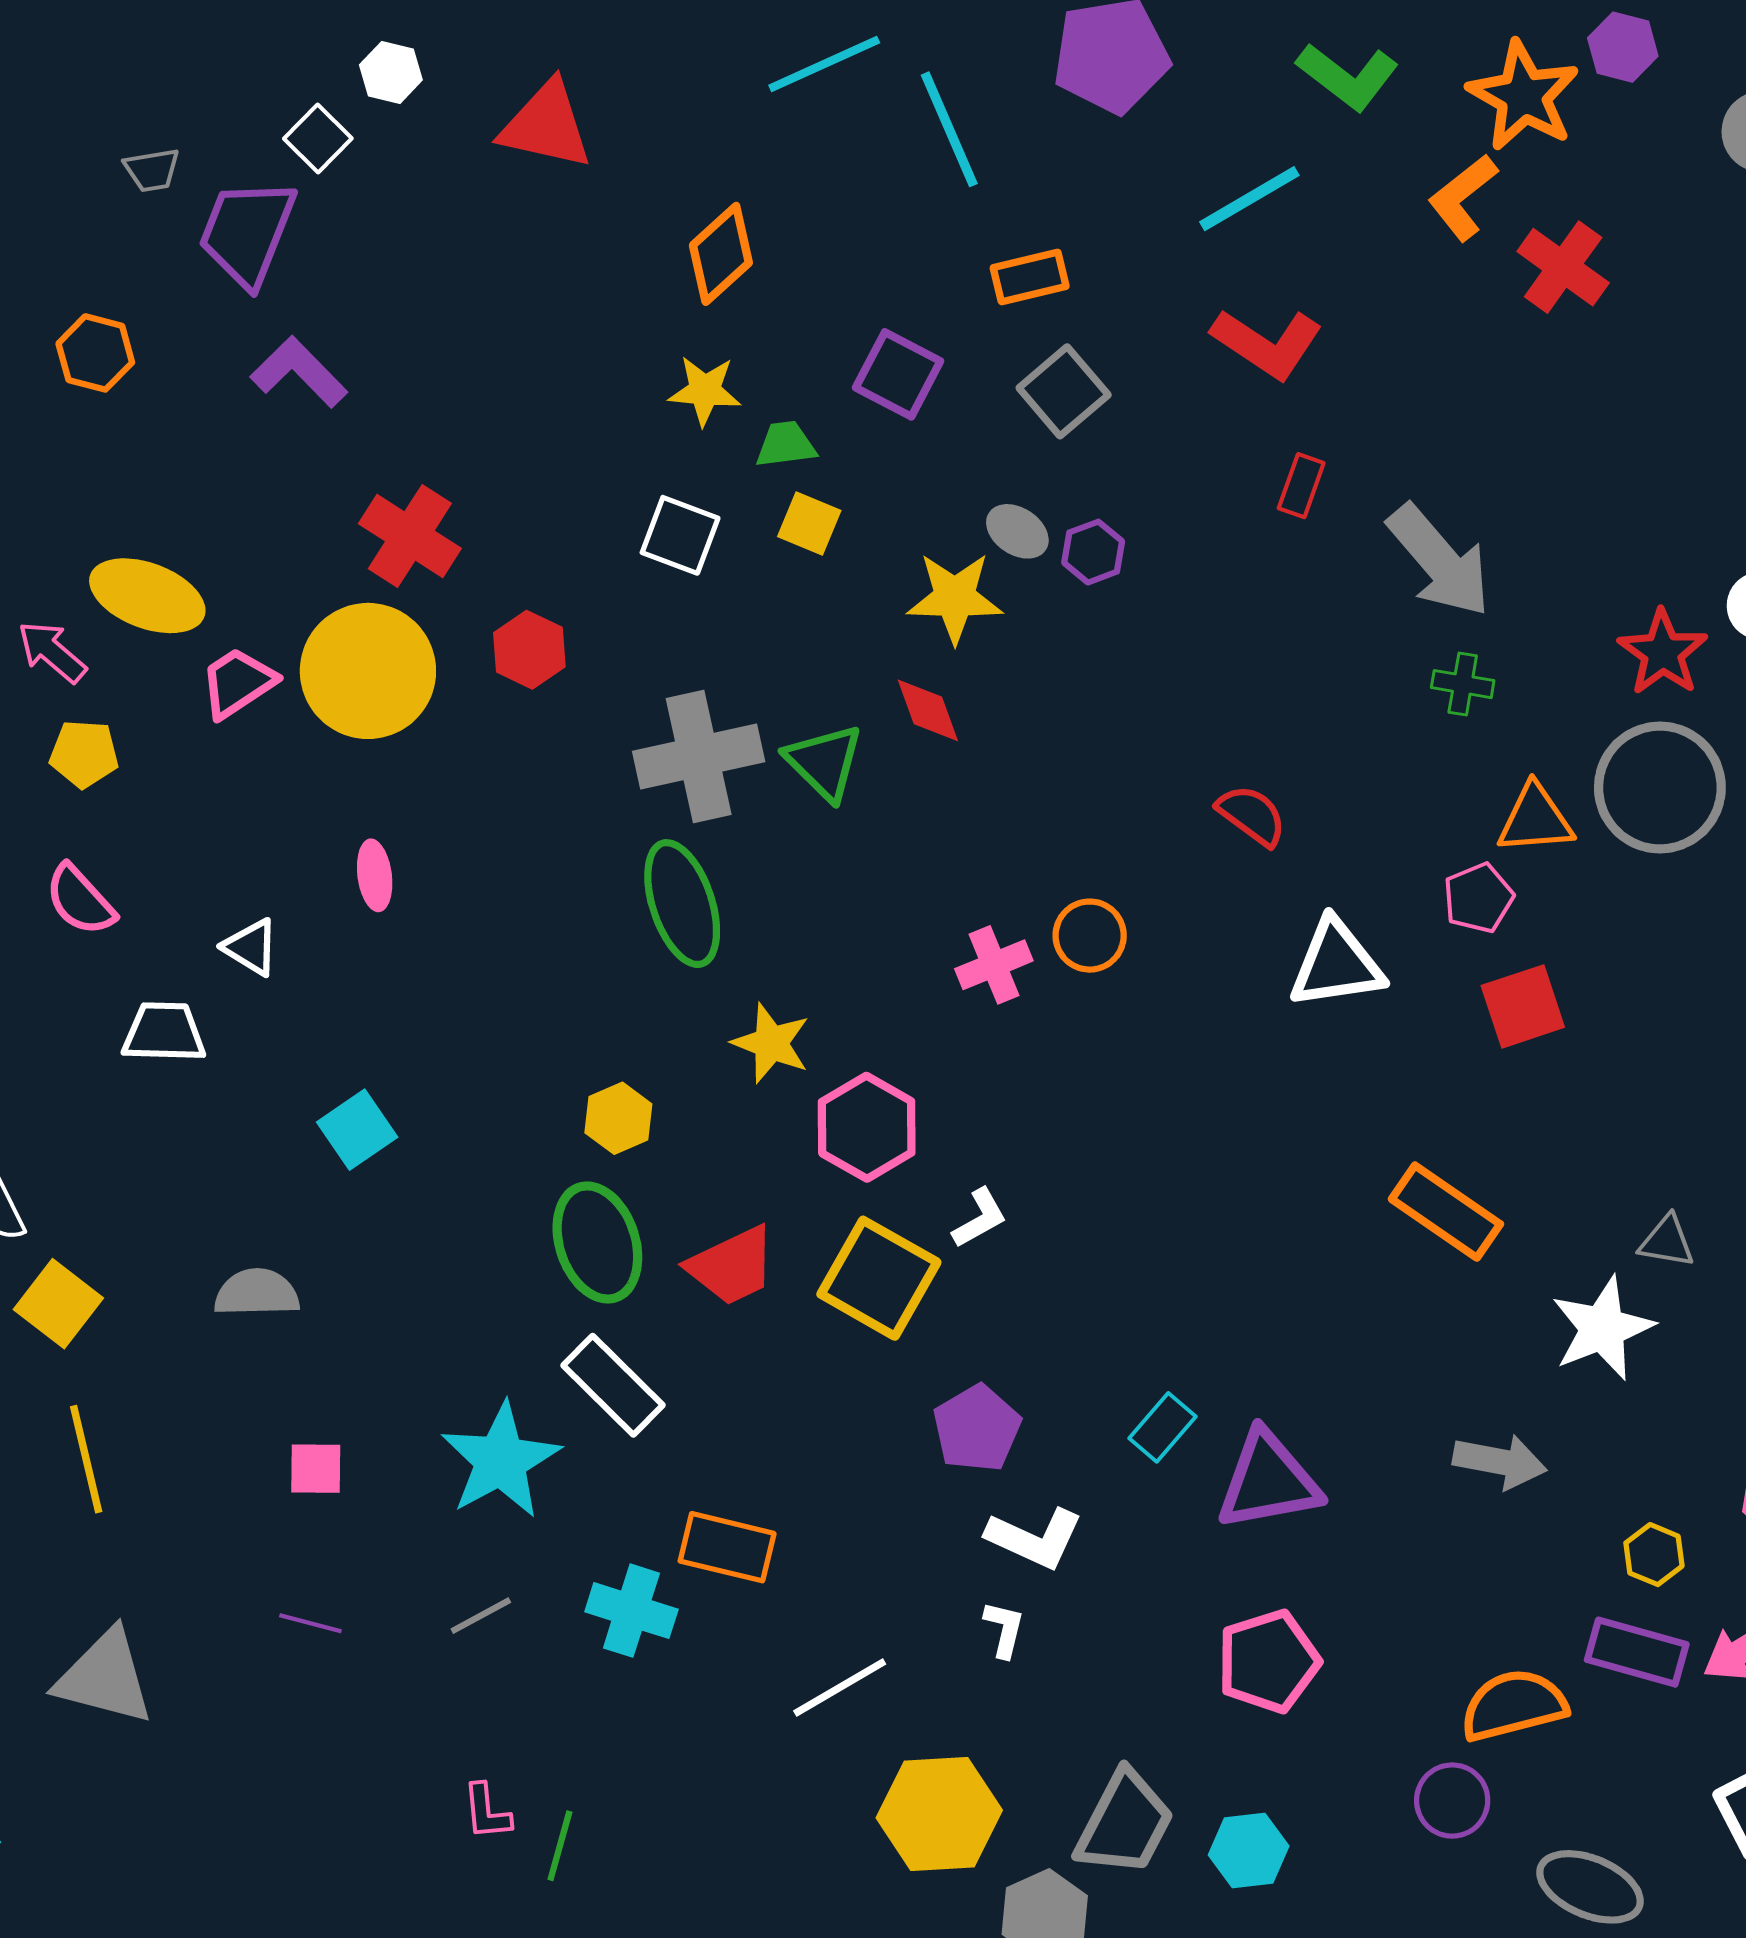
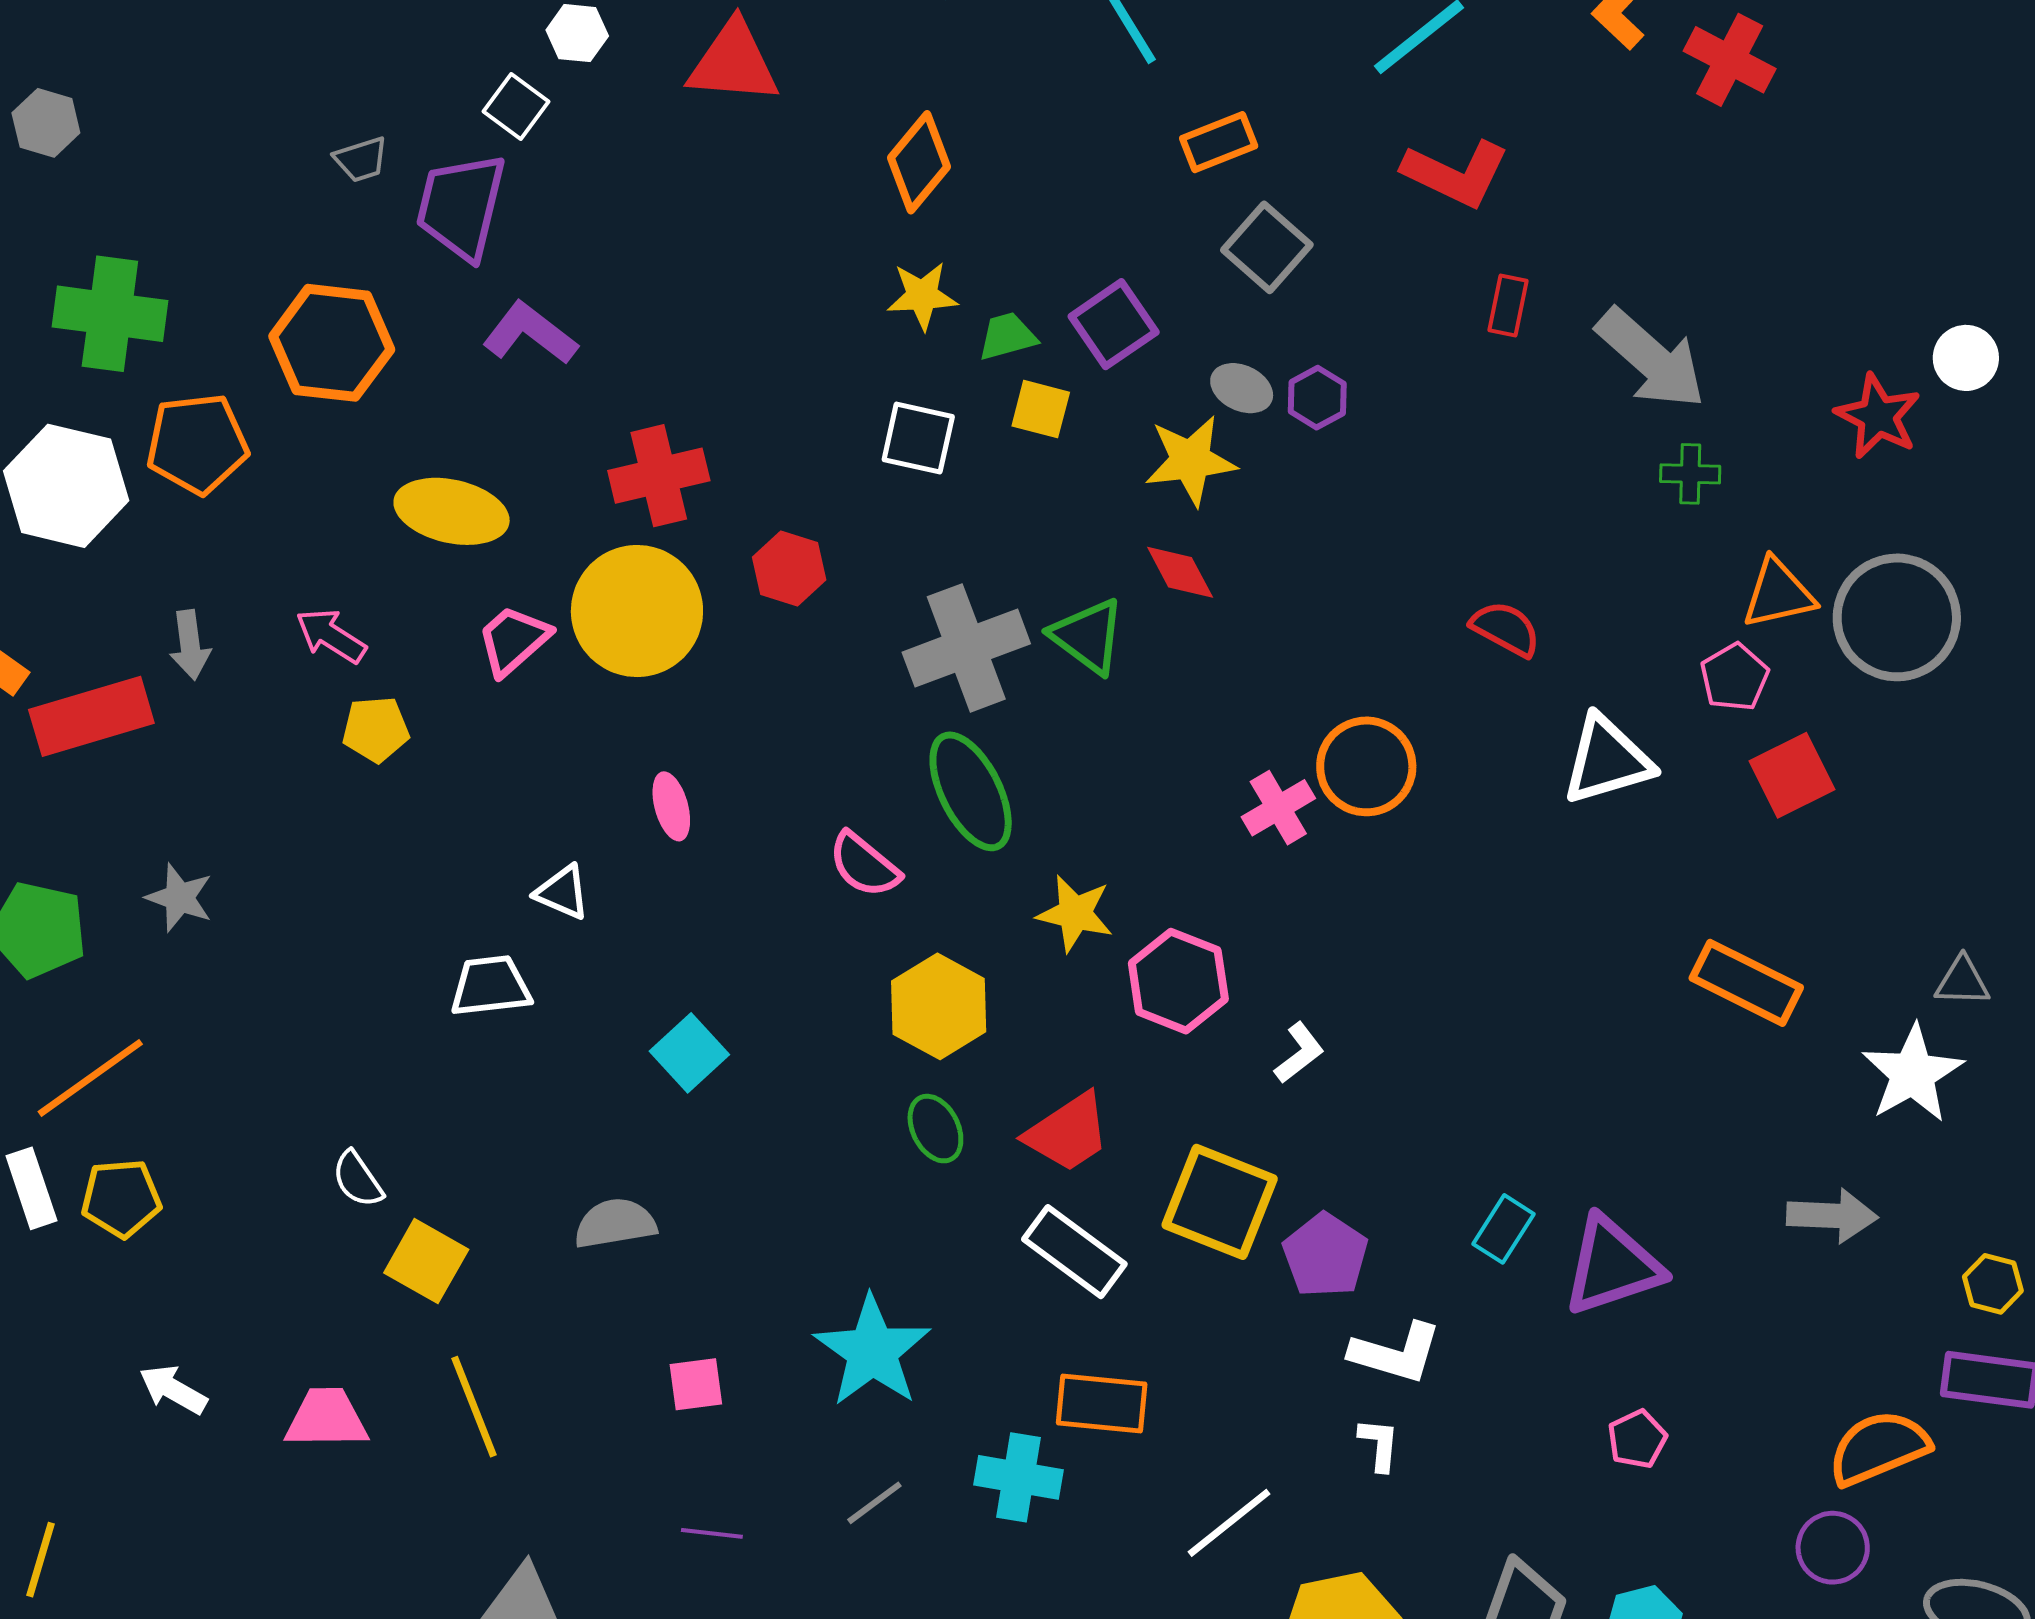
orange hexagon: (95, 353) -> (332, 343), size x1.6
purple square: (898, 374) -> (1114, 324), moved, turned 36
red cross: (410, 536) -> (659, 476), turned -38
yellow ellipse: (147, 596) -> (452, 511), moved
gray circle: (1660, 787) -> (1897, 617), moved
pink semicircle: (80, 900) -> (864, 865), moved
orange circle: (1090, 936) -> (1366, 766), size x1.4
yellow hexagon: (618, 1118) -> (939, 1006), size x1.5
green ellipse: (597, 1242) -> (935, 1129), size x0.6
yellow square: (879, 1278) -> (1220, 1202), moved
white rectangle: (613, 1385) -> (1074, 1252), moved
pink pentagon: (1268, 1661) -> (1637, 1439), size x0.6

